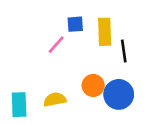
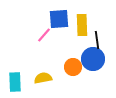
blue square: (75, 24) -> (59, 19), size x1.5
blue circle: (119, 94) -> (93, 59), moved

